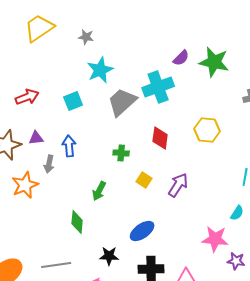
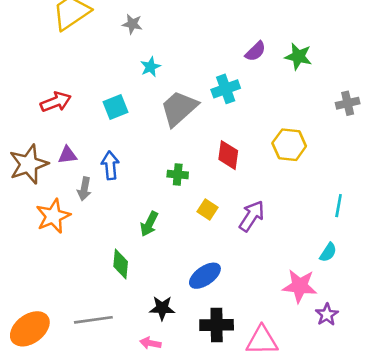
green star: (214, 62) -> (298, 56), size x0.7
cyan star: (100, 70) -> (150, 67), size x0.6
cyan cross: (158, 87) -> (226, 89), size x0.7
purple star: (236, 261) -> (327, 315), turned 30

